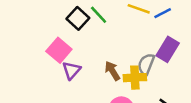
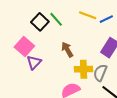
gray semicircle: (146, 64) -> (100, 73), moved
brown arrow: (112, 71) -> (67, 50), moved

